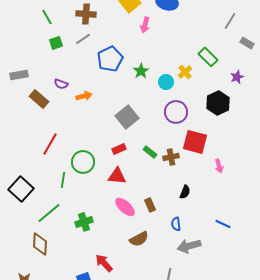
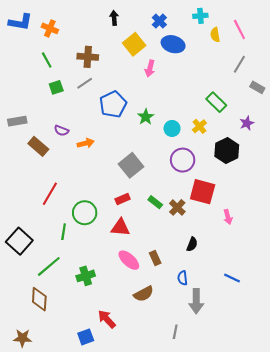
yellow cross: (185, 72) -> (199, 126), moved
brown cross: (171, 157) -> (177, 207), turned -35
gray arrow: (189, 246) -> (196, 301), turned -75

